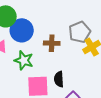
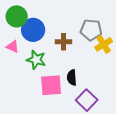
gray pentagon: (80, 32) -> (91, 30), turned 30

